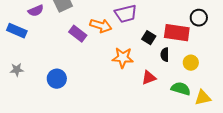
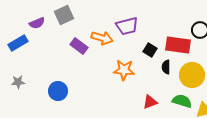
blue rectangle: (17, 31) -> (18, 43), turned -54
yellow circle: (191, 63) -> (192, 75), size x1.6
red triangle: (149, 78) -> (150, 102), moved

